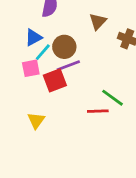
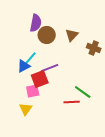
blue triangle: (33, 37) -> (24, 66), moved
brown circle: (64, 47) -> (47, 35), moved
pink square: (31, 68) -> (33, 91), moved

